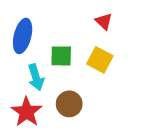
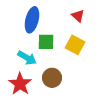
blue ellipse: (23, 36) -> (32, 20), moved
cyan arrow: (36, 77) -> (27, 58), turned -42

